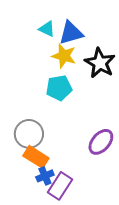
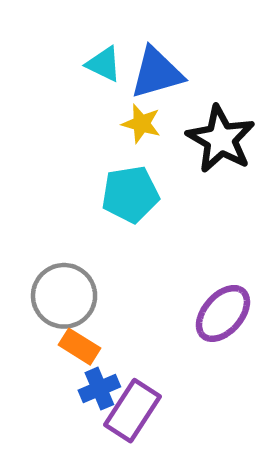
yellow star: (64, 56) -> (141, 124), size x0.7
orange rectangle: (36, 157) -> (79, 347), size x0.7

